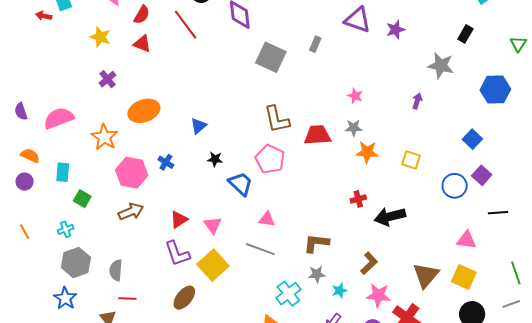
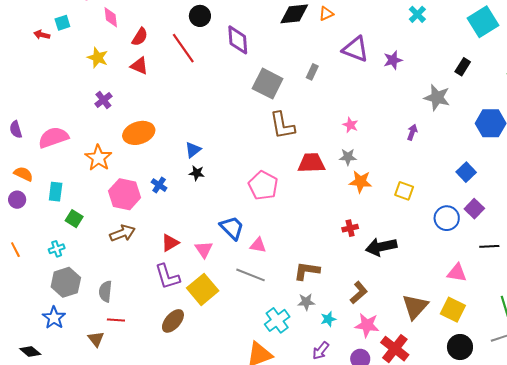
brown L-shape: (277, 119) -> (282, 125), moved
black star: (215, 159) -> (197, 173), moved
blue trapezoid: (241, 184) -> (232, 228), moved

